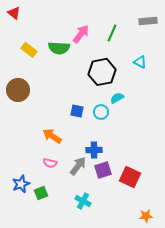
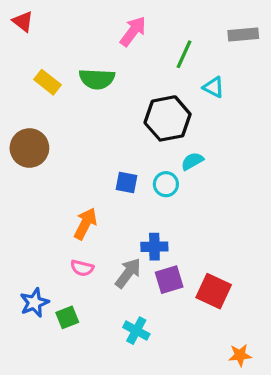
pink arrow: (81, 34) -> (133, 31), moved
cyan triangle: (140, 62) -> (214, 87), moved
orange arrow: (52, 136) -> (85, 224), turned 84

